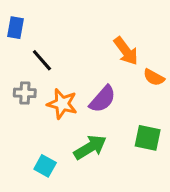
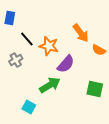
gray cross: (25, 93) -> (16, 60), turned -32
orange star: (62, 104) -> (49, 46), moved
green arrow: (90, 147) -> (50, 85), moved

